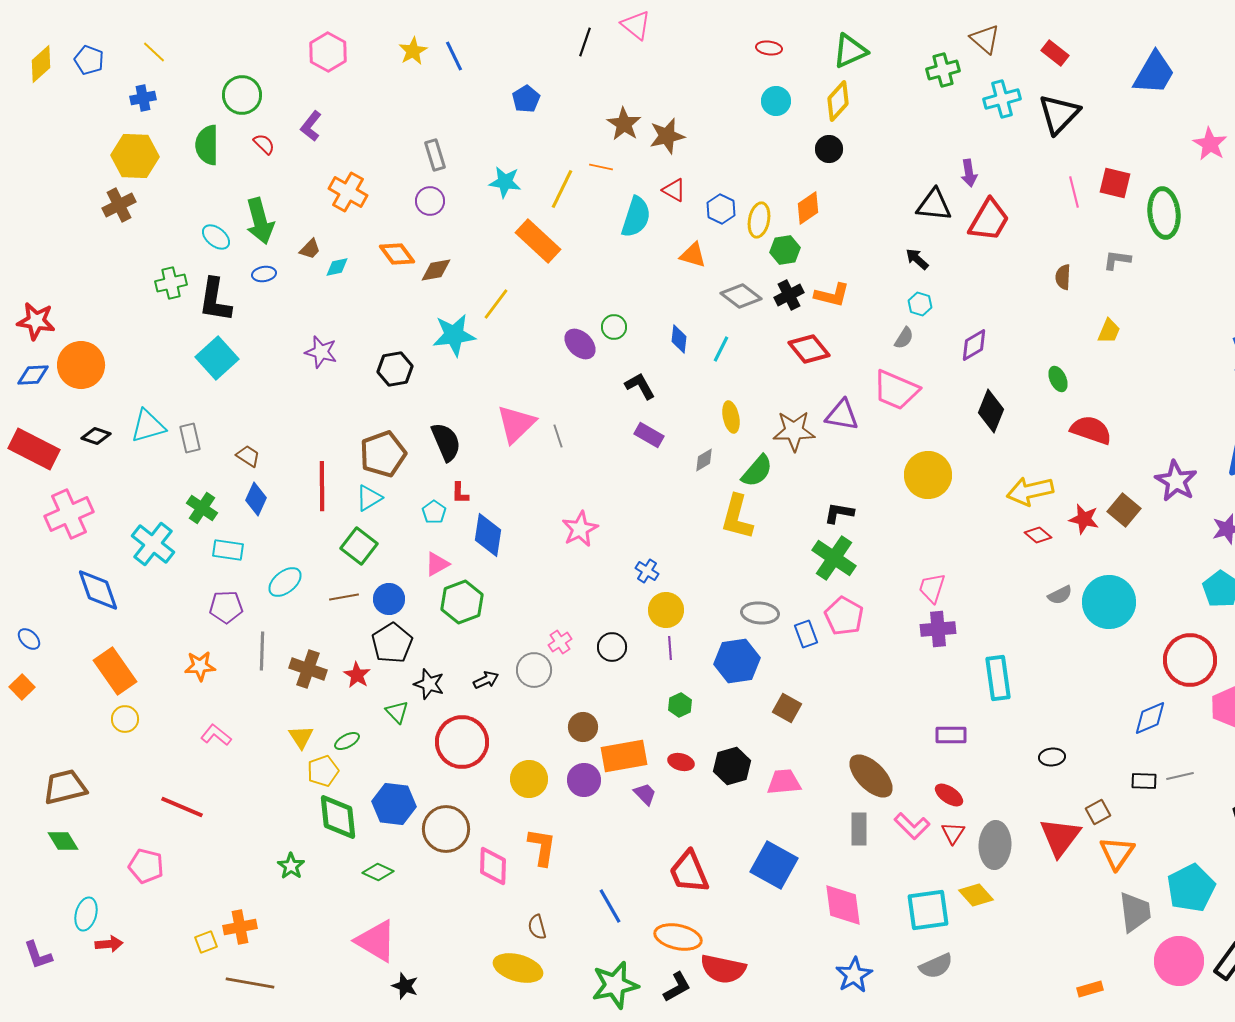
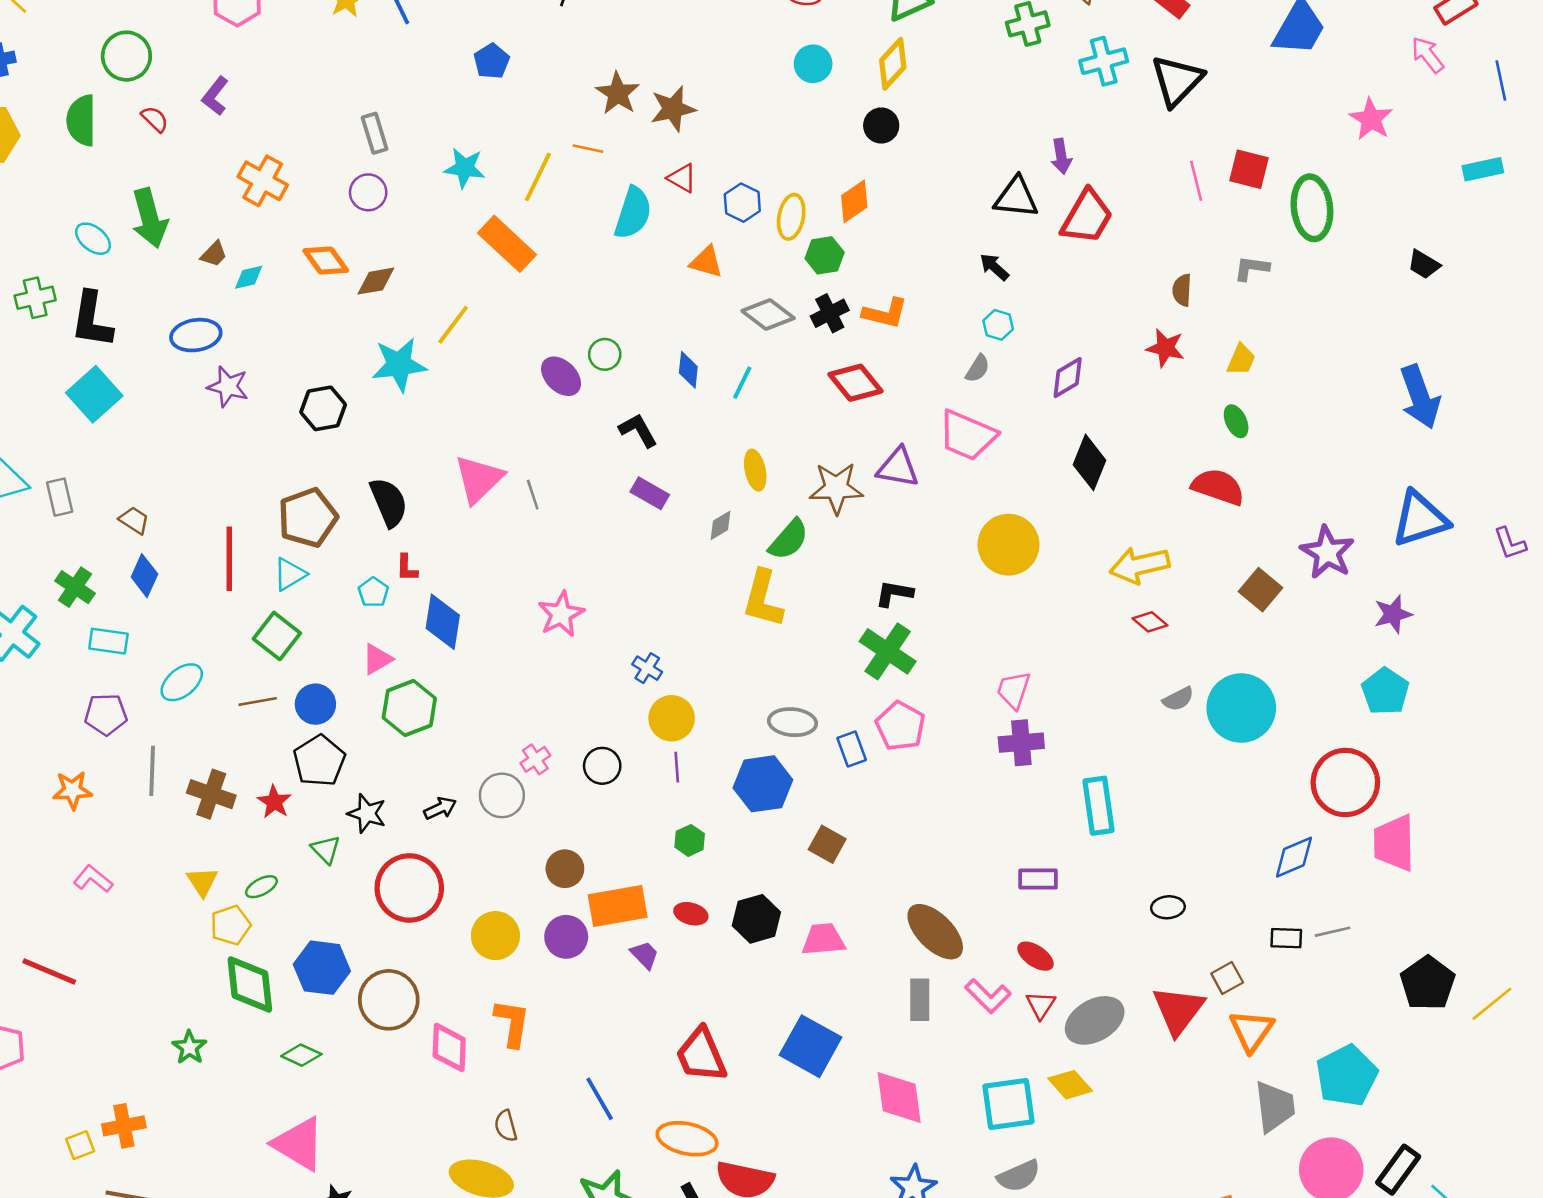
blue ellipse: (264, 274) -> (196, 335), moved, size x1.6
green ellipse: (1058, 379) -> (1236, 421), moved
red star: (1084, 519) -> (1165, 348), moved
gray ellipse: (995, 845) -> (1095, 1020), turned 57

